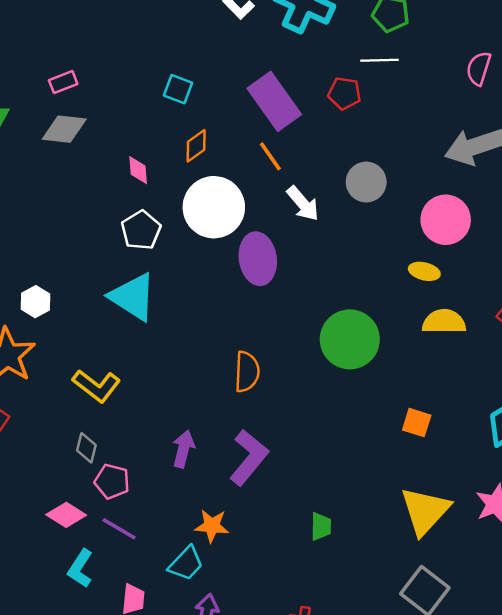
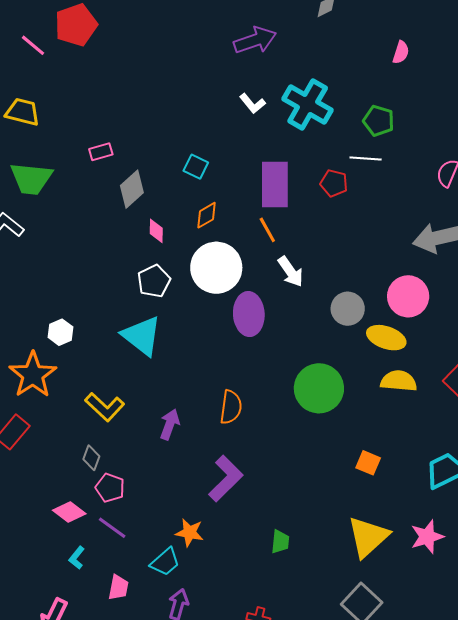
purple rectangle: (274, 101) -> (275, 184), turned 30
gray diamond: (64, 129) -> (132, 189), moved, turned -54
gray circle: (366, 182) -> (348, 309), moved
yellow ellipse: (424, 271) -> (386, 338), size x1.5
purple arrow: (183, 449) -> (170, 424), moved
cyan L-shape: (80, 568) -> (77, 558), size x0.7

